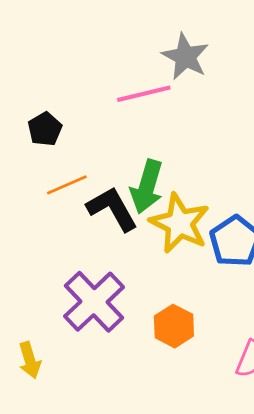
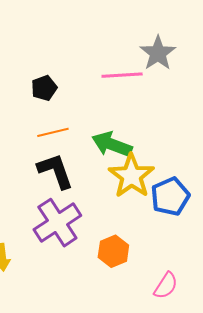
green arrow: (147, 187) -> (112, 144), turned 84
black L-shape: (112, 209) -> (55, 171), moved

